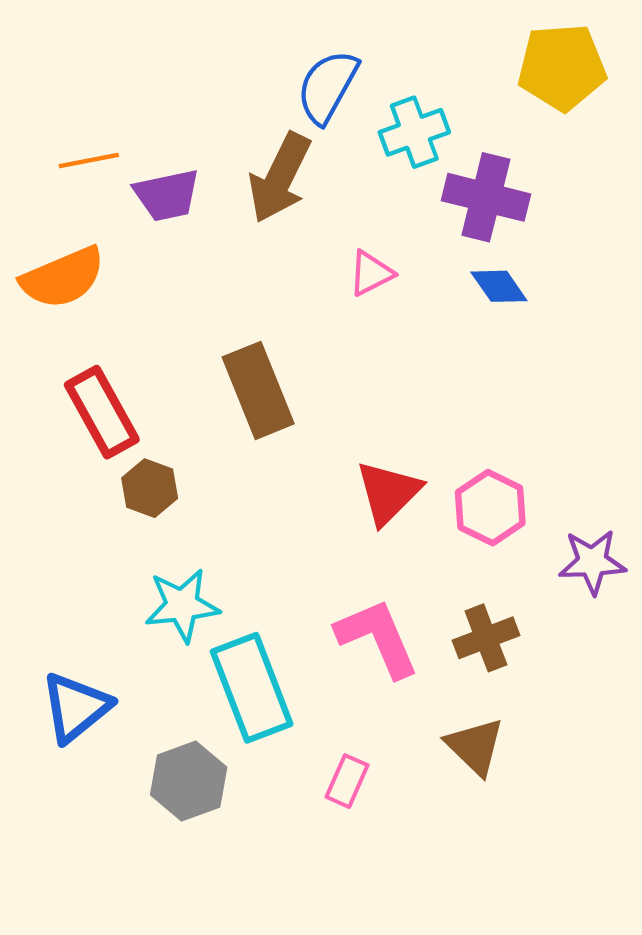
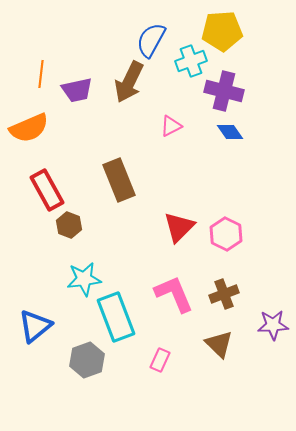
yellow pentagon: (562, 67) -> (222, 31), moved
orange line: (89, 160) -> (41, 74), turned -72
purple star: (592, 562) -> (273, 325), moved

